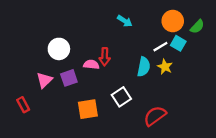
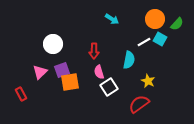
pink semicircle: (91, 65) -> (99, 72), moved, turned -112
yellow star: (165, 67) -> (148, 81), moved
orange square: (88, 109) -> (70, 82), moved

